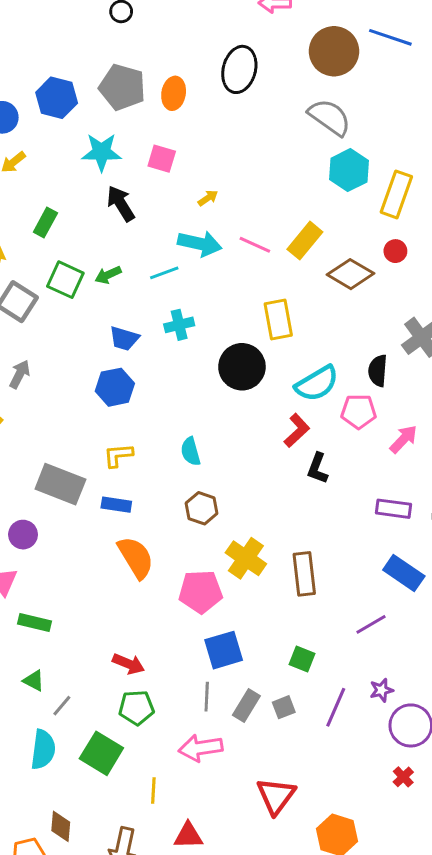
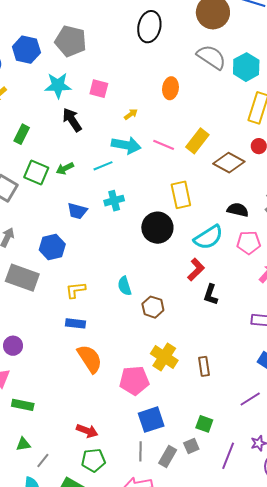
orange ellipse: (174, 93) -> (170, 88), moved
cyan hexagon: (349, 170) -> (246, 67), moved
black semicircle: (378, 371) -> (238, 210), moved, turned 100
blue hexagon: (115, 387) -> (52, 247), moved
pink pentagon: (359, 411) -> (249, 243), moved
gray rectangle: (60, 484) -> (22, 278), moved
brown hexagon: (202, 508) -> (153, 307), moved
brown rectangle: (304, 574) -> (204, 366), size x0.7
green triangle: (34, 681) -> (23, 444), turned -35
gray square: (284, 707) -> (191, 446), moved

